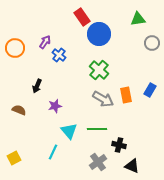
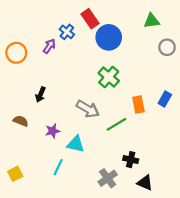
blue cross: (59, 55) -> (67, 32), moved
gray arrow: (103, 99) -> (88, 109), moved
purple star: (55, 106) -> (53, 131), moved
green line: (97, 129) -> (116, 124), moved, turned -30
cyan triangle: (69, 131) -> (76, 144), turned -36

